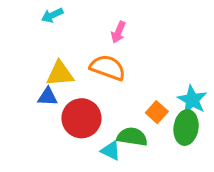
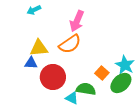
pink arrow: (118, 32) -> (77, 21), size x1.5
orange semicircle: (108, 68) -> (70, 44), turned 125
green ellipse: (186, 128) -> (121, 83), turned 40

